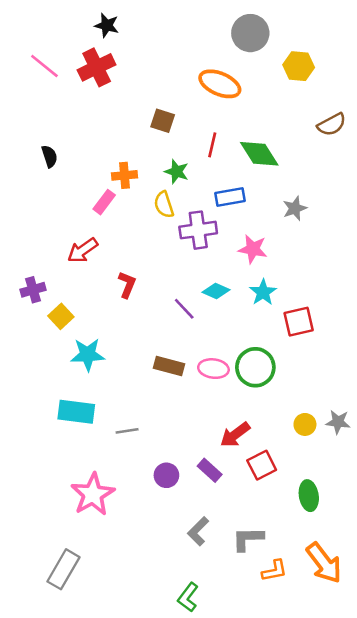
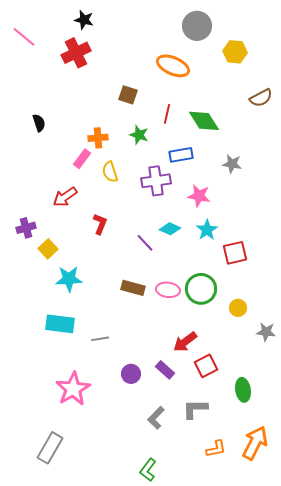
pink line: (44, 66) -> (24, 37), moved
yellow semicircle: (164, 205) -> (110, 172), moved
gray star: (295, 208) -> (232, 164), turned 30
yellow circle: (305, 424) -> (238, 308), moved
gray L-shape: (248, 539) -> (195, 409), moved
orange arrow: (324, 563) -> (255, 443), turned -116

